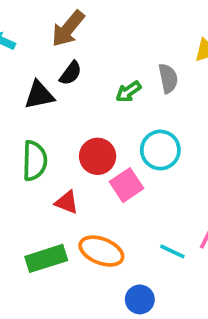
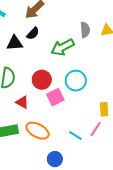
gray semicircle: (168, 78) -> (85, 30), moved
green arrow: (128, 92) -> (63, 47), size x1.6

